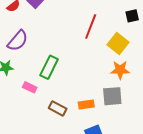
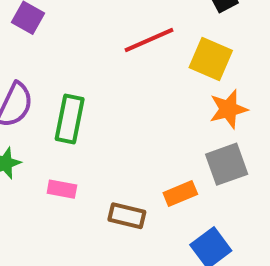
red line: (91, 27) -> (149, 40), turned 60
green rectangle: (49, 67) -> (70, 119), moved

